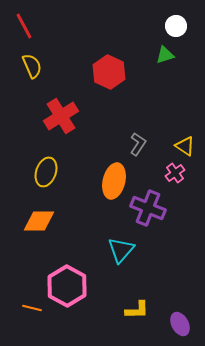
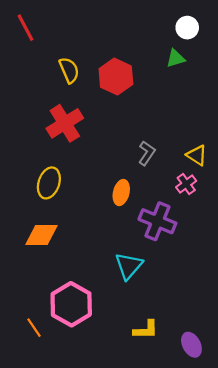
yellow semicircle: (32, 66) -> (69, 70), moved
orange ellipse: (114, 181) -> (121, 193), size x0.7
orange line: (32, 308) -> (34, 328), turned 42

